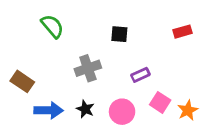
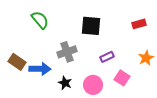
black square: (119, 34) -> (91, 26), size x1.5
blue arrow: (48, 110) -> (40, 69), moved
orange star: (188, 110) -> (146, 58), moved

